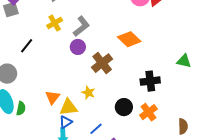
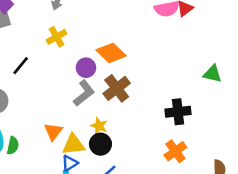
gray L-shape: (81, 26) -> (84, 93), moved
orange diamond: (129, 39) -> (111, 53), moved
green triangle: (184, 61) -> (212, 74), moved
black circle: (124, 107) -> (100, 144), moved

